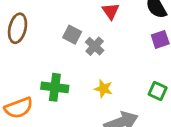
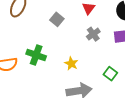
gray cross: (95, 46) -> (93, 34), moved

